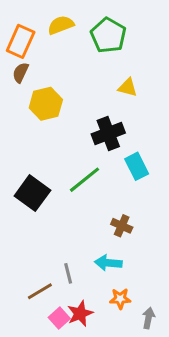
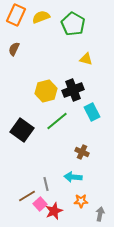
orange rectangle: (21, 41) -> (16, 15), moved
yellow hexagon: (46, 104) -> (46, 91), moved
pink square: (59, 318) -> (40, 204), moved

